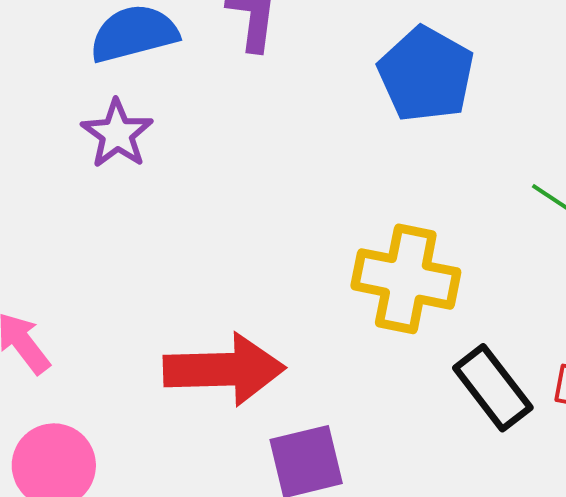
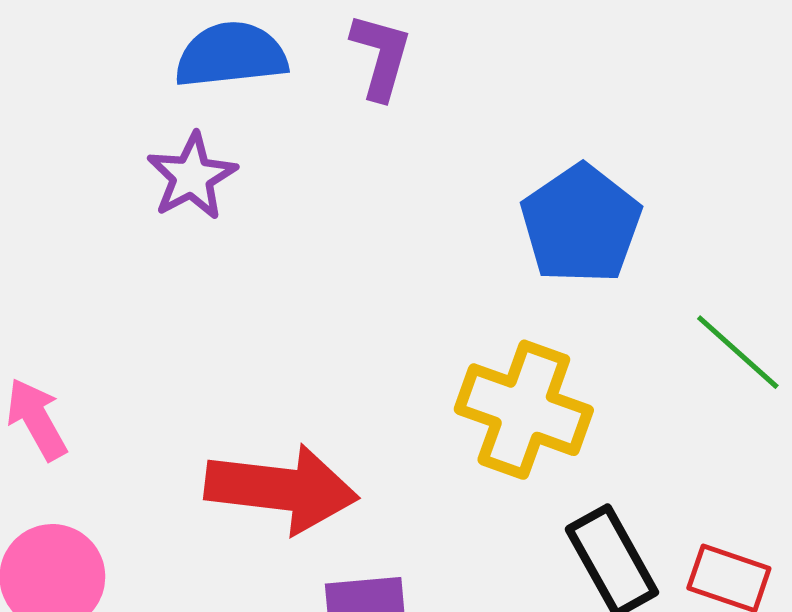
blue pentagon: (426, 74) -> (581, 224), moved

